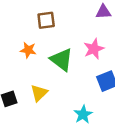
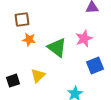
brown square: (46, 20) -> (22, 20), moved

